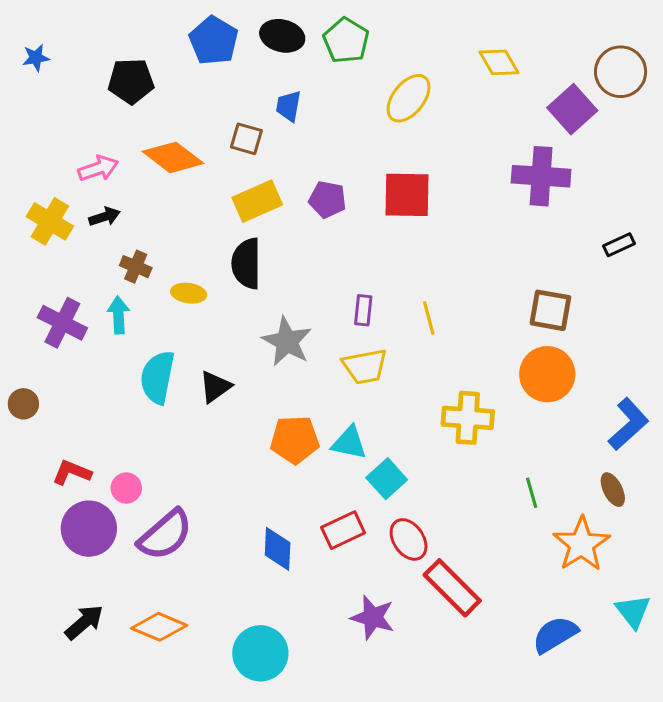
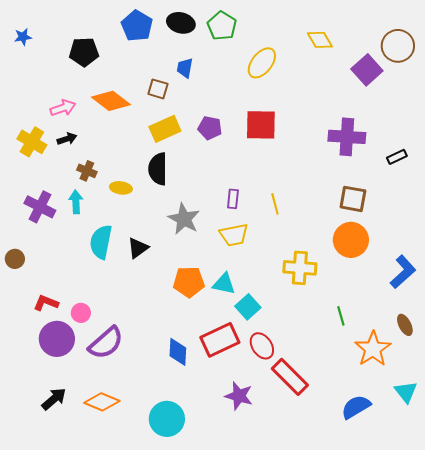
purple cross: (541, 176) -> (347, 137), moved
brown ellipse: (613, 490) -> (405, 325), moved
red rectangle: (343, 530) -> (220, 340), size x1.4

